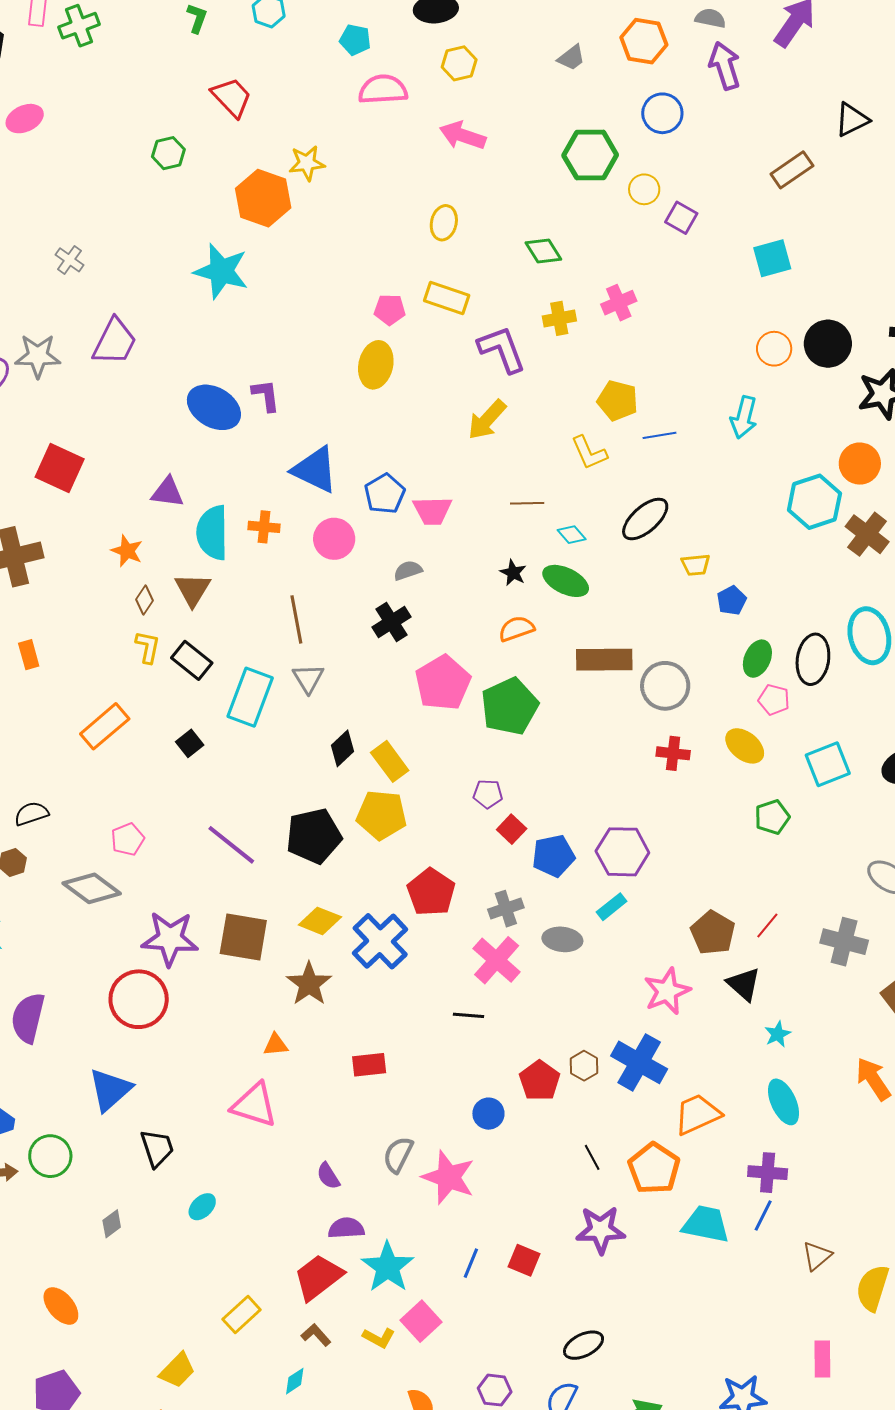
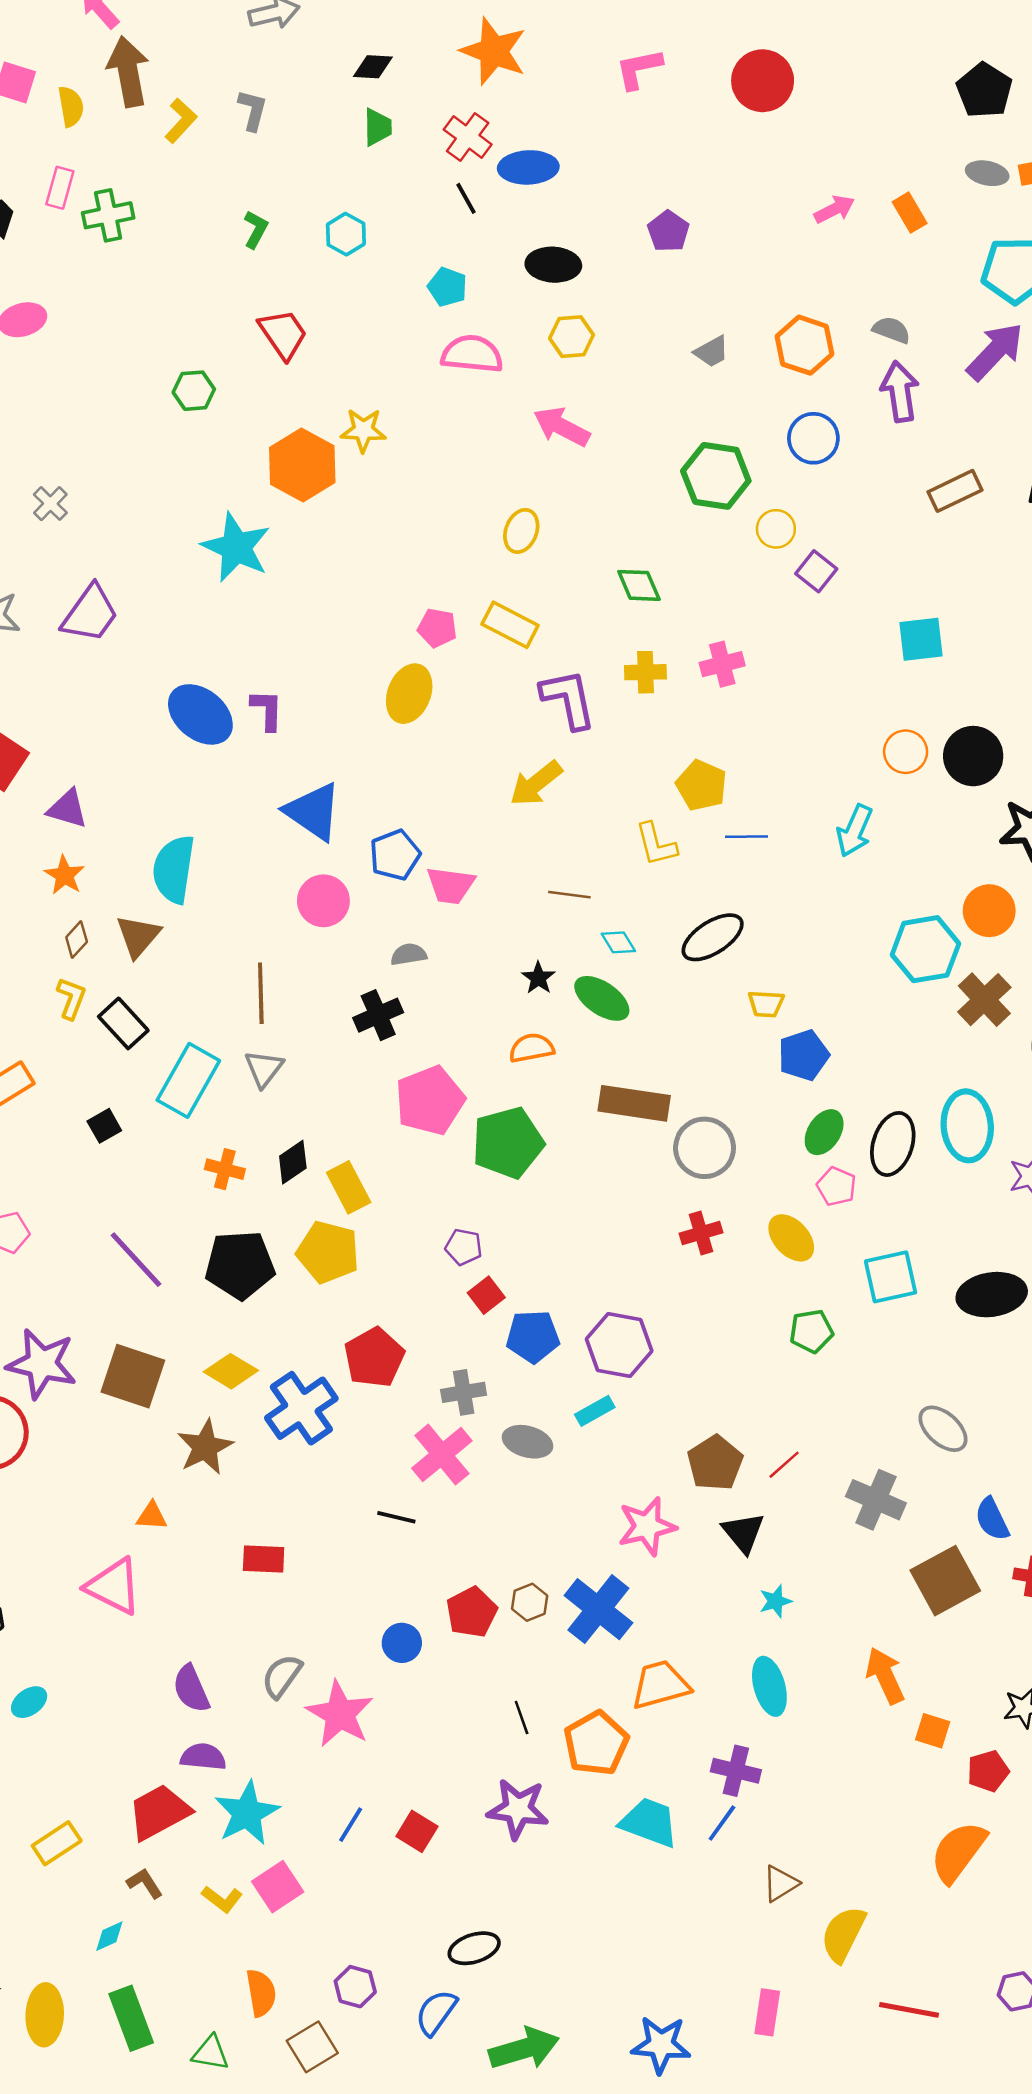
brown rectangle: (792, 170) -> (955, 491), moved
purple triangle: (168, 492) -> (67, 809), moved
orange cross: (264, 527) -> (225, 1169), moved
blue pentagon: (732, 600) -> (804, 1055), size x1.4
red cross: (673, 753) -> (701, 1233), turned -32
purple semicircle: (328, 1176) -> (191, 1689), size x1.4

